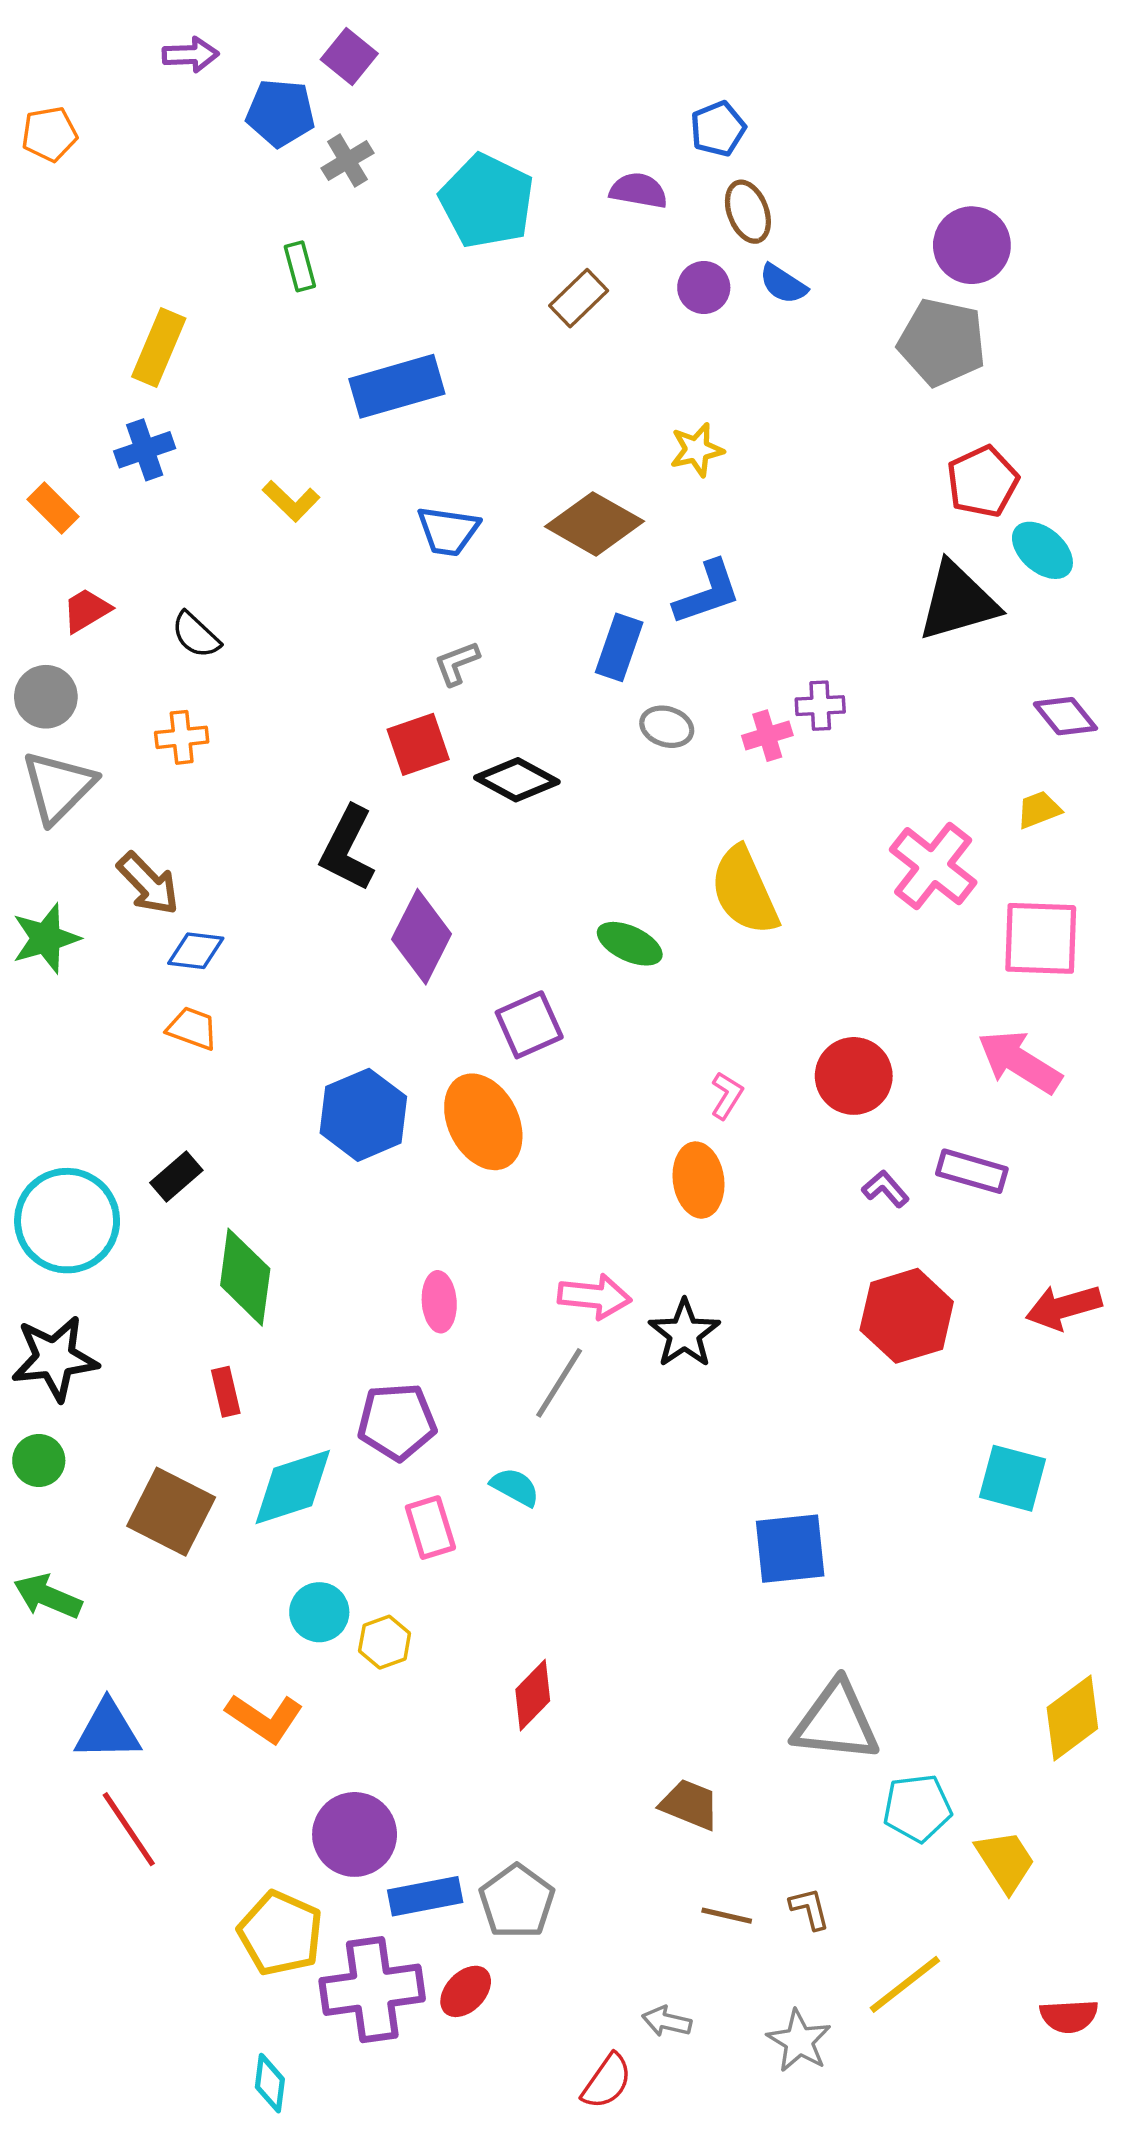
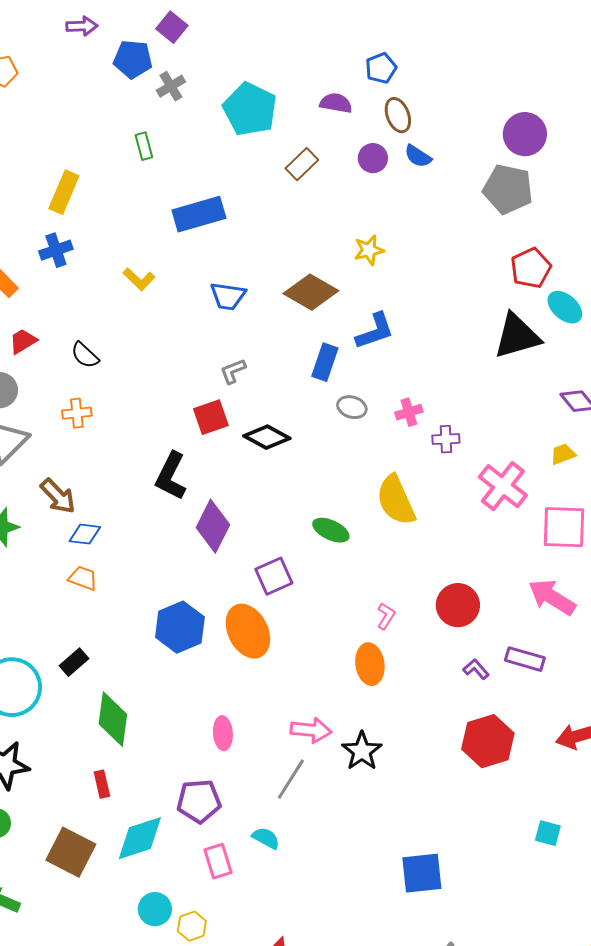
purple cross: (820, 706) -> (446, 439), moved
cyan square: (1012, 1478) -> (548, 833), size x0.7

